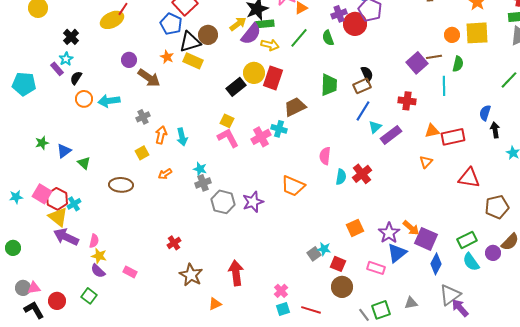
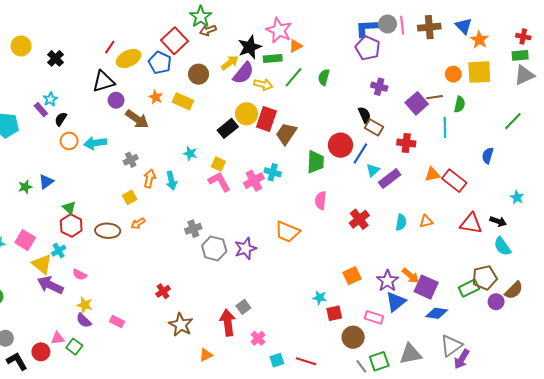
purple cross: (339, 14) -> (379, 87), moved, turned 35
yellow ellipse: (112, 20) -> (129, 58), moved
green rectangle: (265, 24) -> (273, 58), moved
red circle: (355, 24) -> (341, 145), moved
black cross: (71, 37) -> (55, 58), moved
green semicircle: (328, 38) -> (324, 77), turned 35
black triangle: (190, 42) -> (104, 81), moved
green trapezoid: (329, 85) -> (315, 162), moved
brown rectangle: (362, 86) -> (374, 127), moved, turned 54
brown trapezoid: (295, 107) -> (286, 134), moved, turned -30
black arrow: (495, 130) -> (498, 221), moved, turned 119
red rectangle: (453, 137) -> (454, 181), turned 50
blue triangle: (64, 151) -> (46, 182), moved
orange triangle: (426, 162) -> (426, 221), moved, turned 32
cyan star: (200, 169) -> (190, 153), moved
orange arrow: (165, 174) -> (138, 223), moved
cyan semicircle: (341, 177) -> (401, 222), moved
red hexagon: (57, 199) -> (71, 226), moved
brown pentagon: (497, 207) -> (485, 278), moved
pink semicircle: (94, 241) -> (80, 275), moved, turned 104
gray square: (314, 254) -> (243, 307), moved
cyan semicircle: (471, 262) -> (502, 246), moved
red square: (338, 264) -> (334, 313), turned -35
blue diamond: (436, 264) -> (437, 313), turned 70
brown circle: (342, 287) -> (353, 337), moved
pink triangle: (34, 288) -> (58, 338), moved
pink cross: (281, 291) -> (258, 338), moved
gray triangle: (411, 303) -> (410, 354), size x1.6
purple arrow: (460, 308) -> (462, 359), turned -108

